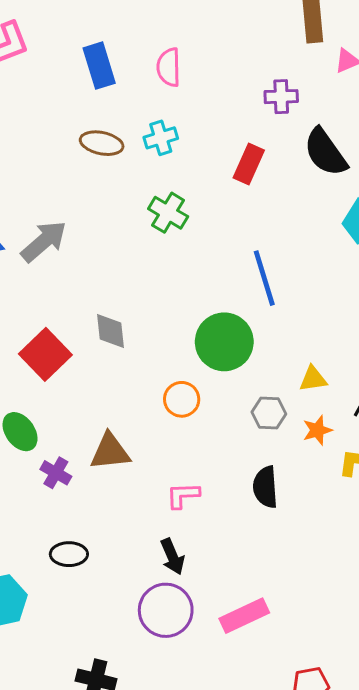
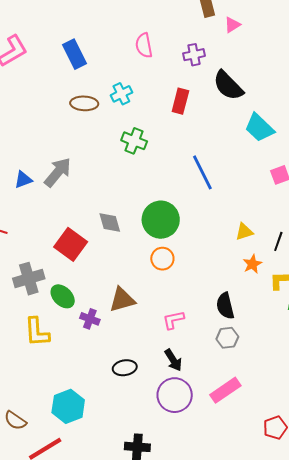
pink semicircle: (169, 67) -> (144, 45), moved
green circle: (224, 342) -> (161, 220), moved
gray hexagon: (269, 413) -> (227, 338), moved
black ellipse: (69, 554) -> (125, 368), moved

